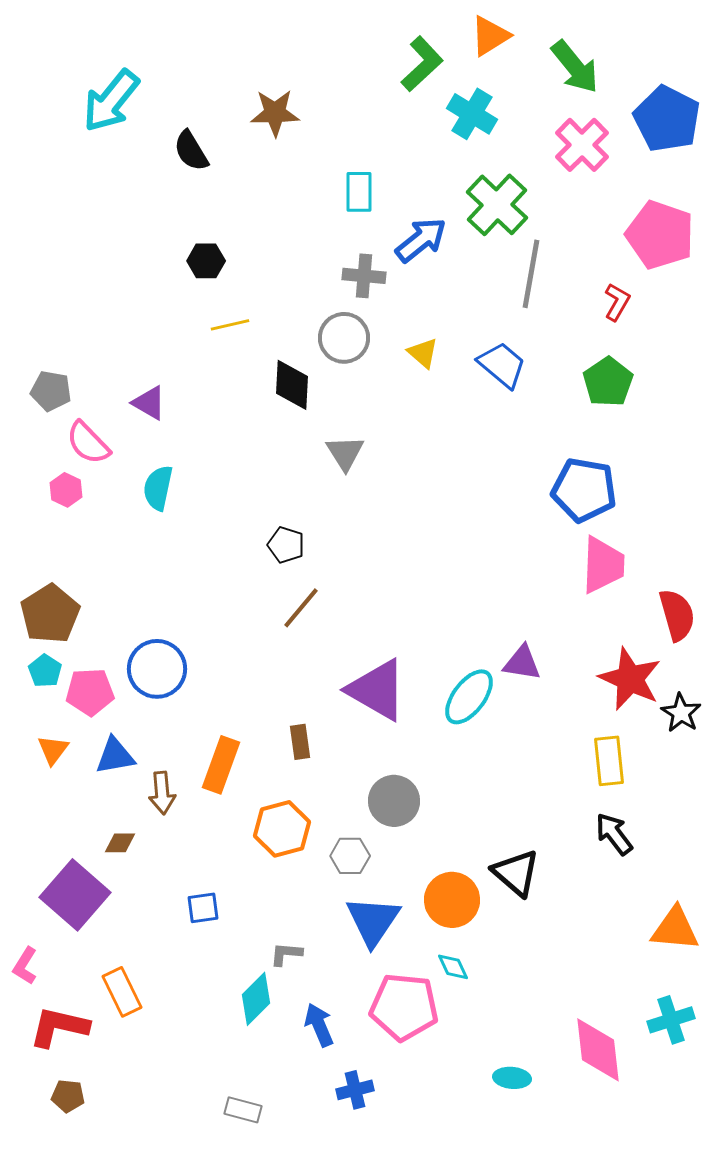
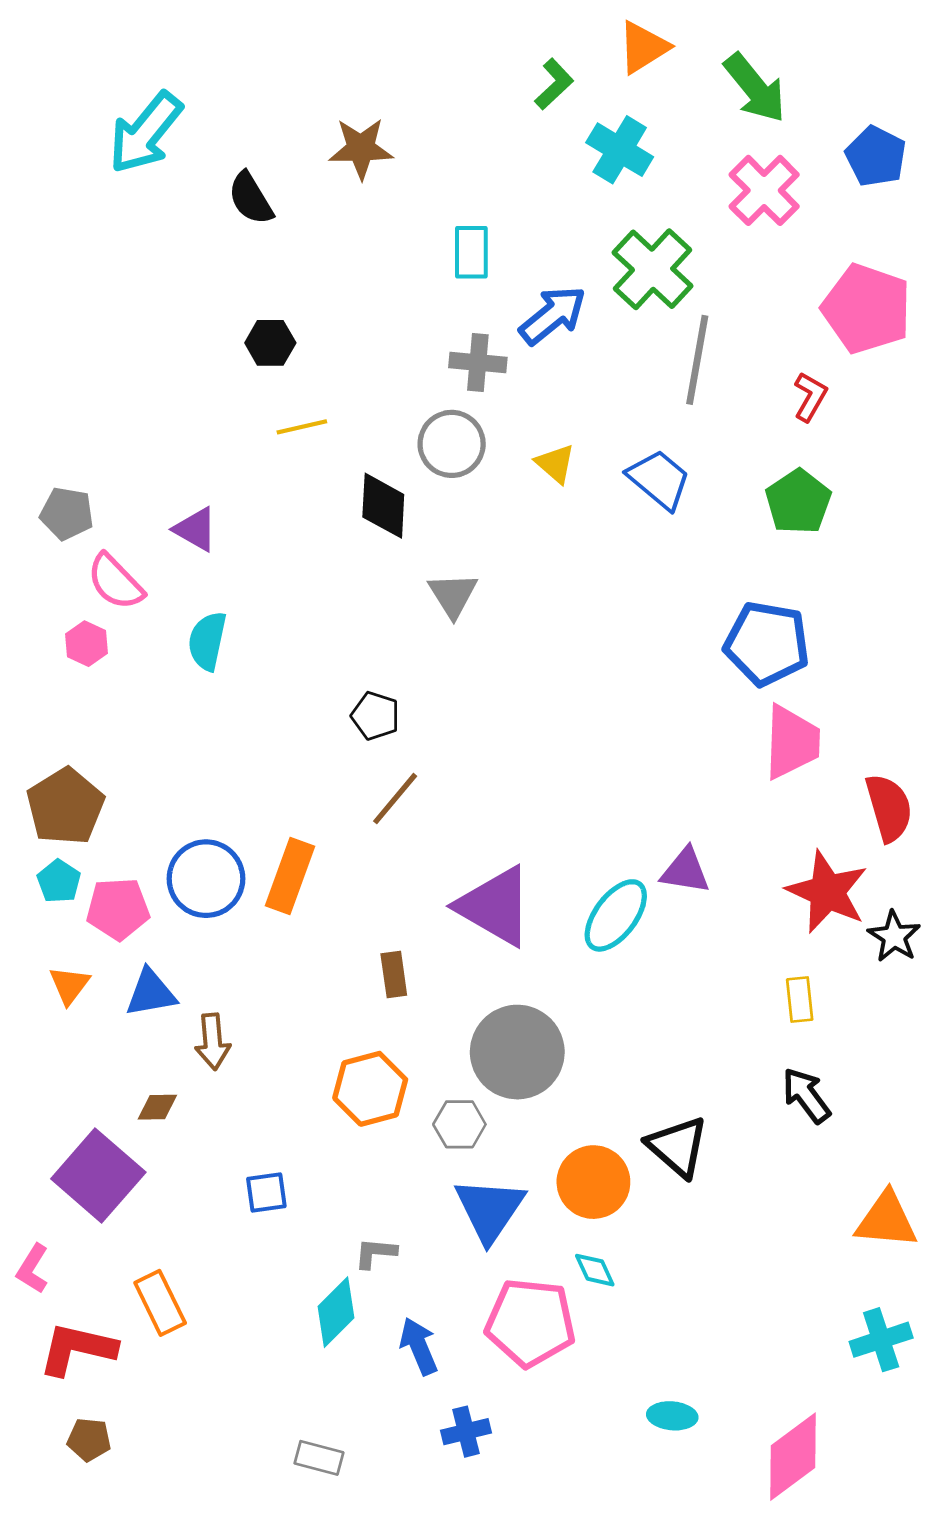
green L-shape: (422, 64) -> (554, 84), size x0.7
blue pentagon: (667, 119) -> (876, 156), size x0.7
yellow rectangle: (609, 761) -> (800, 1000), size x0.7
orange rectangle: (221, 765) -> (290, 876), moved
gray circle: (394, 801) -> (517, 1052), size x1.4
pink diamond: (598, 1050) -> (793, 1457), moved, turned 60

